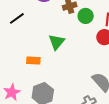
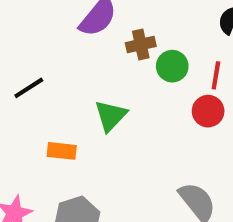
black line: (17, 18) -> (29, 88), moved

